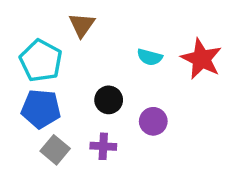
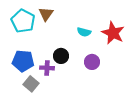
cyan pentagon: (41, 61) -> (23, 21), moved
purple circle: (153, 121) -> (92, 62), moved
purple cross: (103, 146) -> (47, 68), moved

